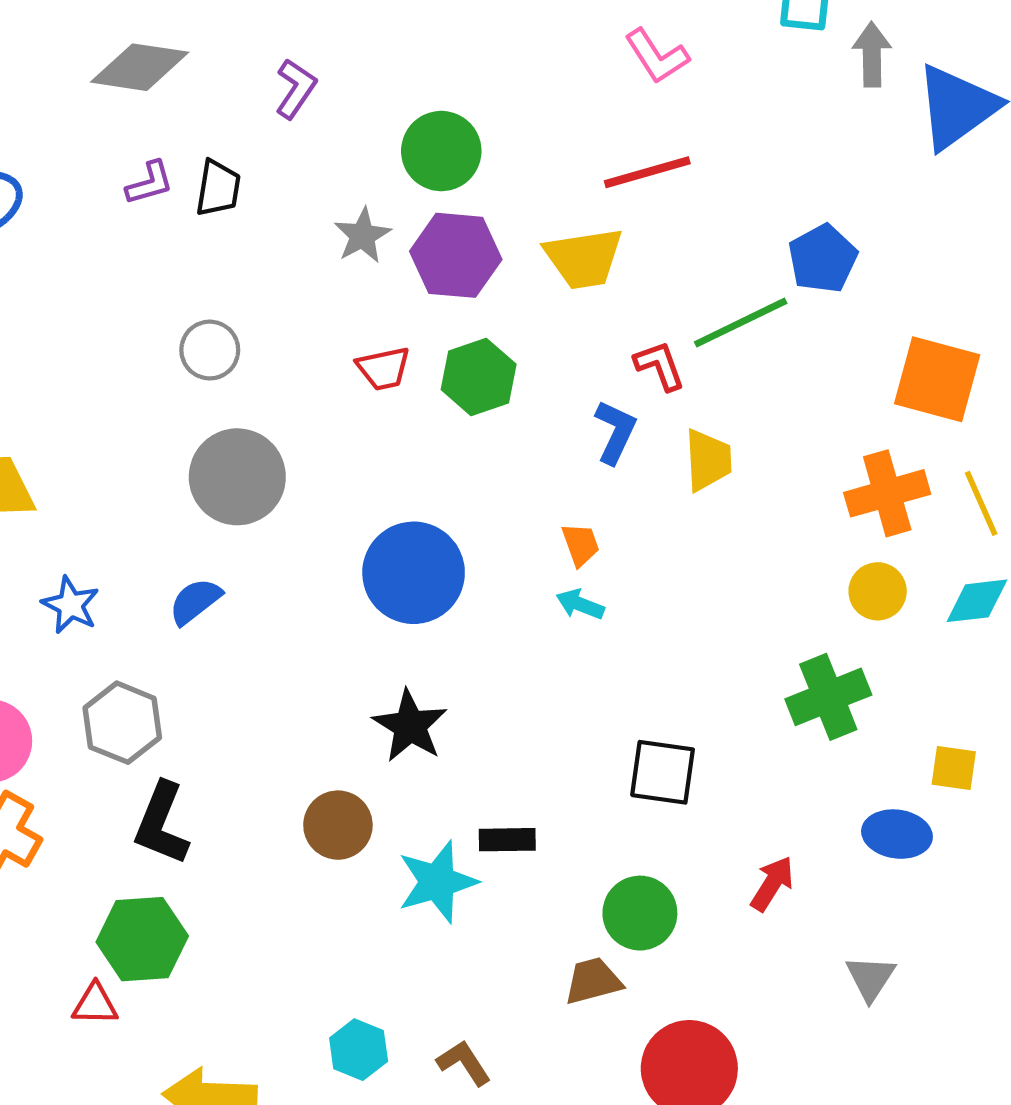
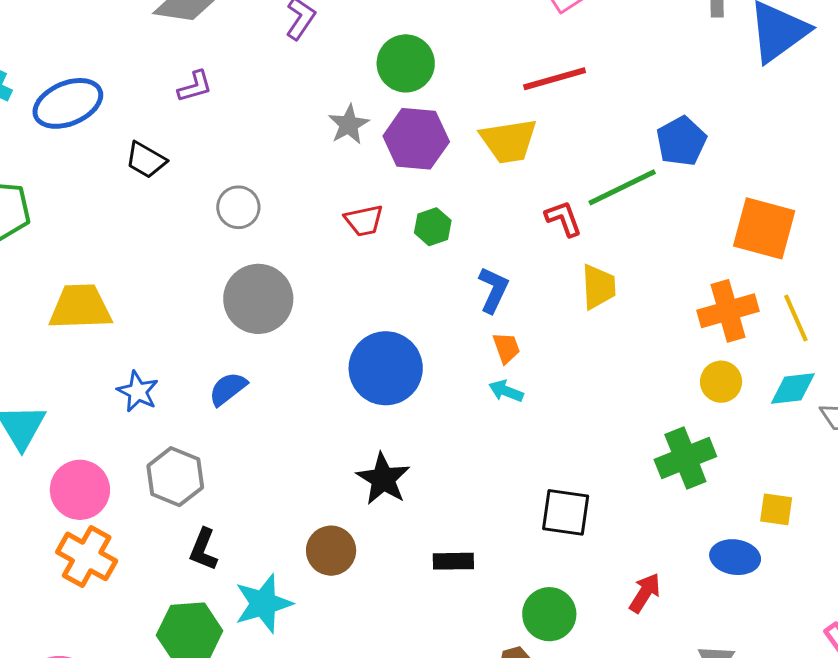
black trapezoid: (218, 188) -> (146, 160), moved, turned 111
green hexagon: (479, 377) -> (433, 227), size x0.7
blue L-shape: (615, 432) -> (493, 290), moved
black L-shape: (161, 824) -> (203, 549), size x0.7
cyan star: (437, 882) -> (263, 604), moved

